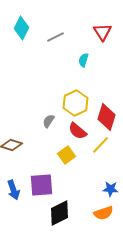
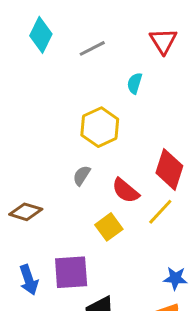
yellow hexagon: (76, 103) -> (100, 127), moved

